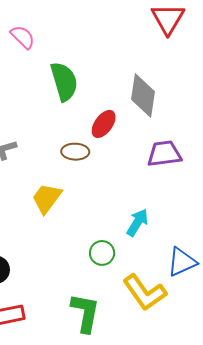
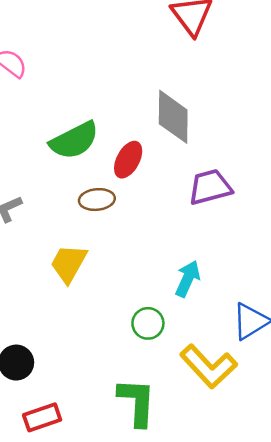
green semicircle: (64, 81) -> (74, 140), moved, turned 87

